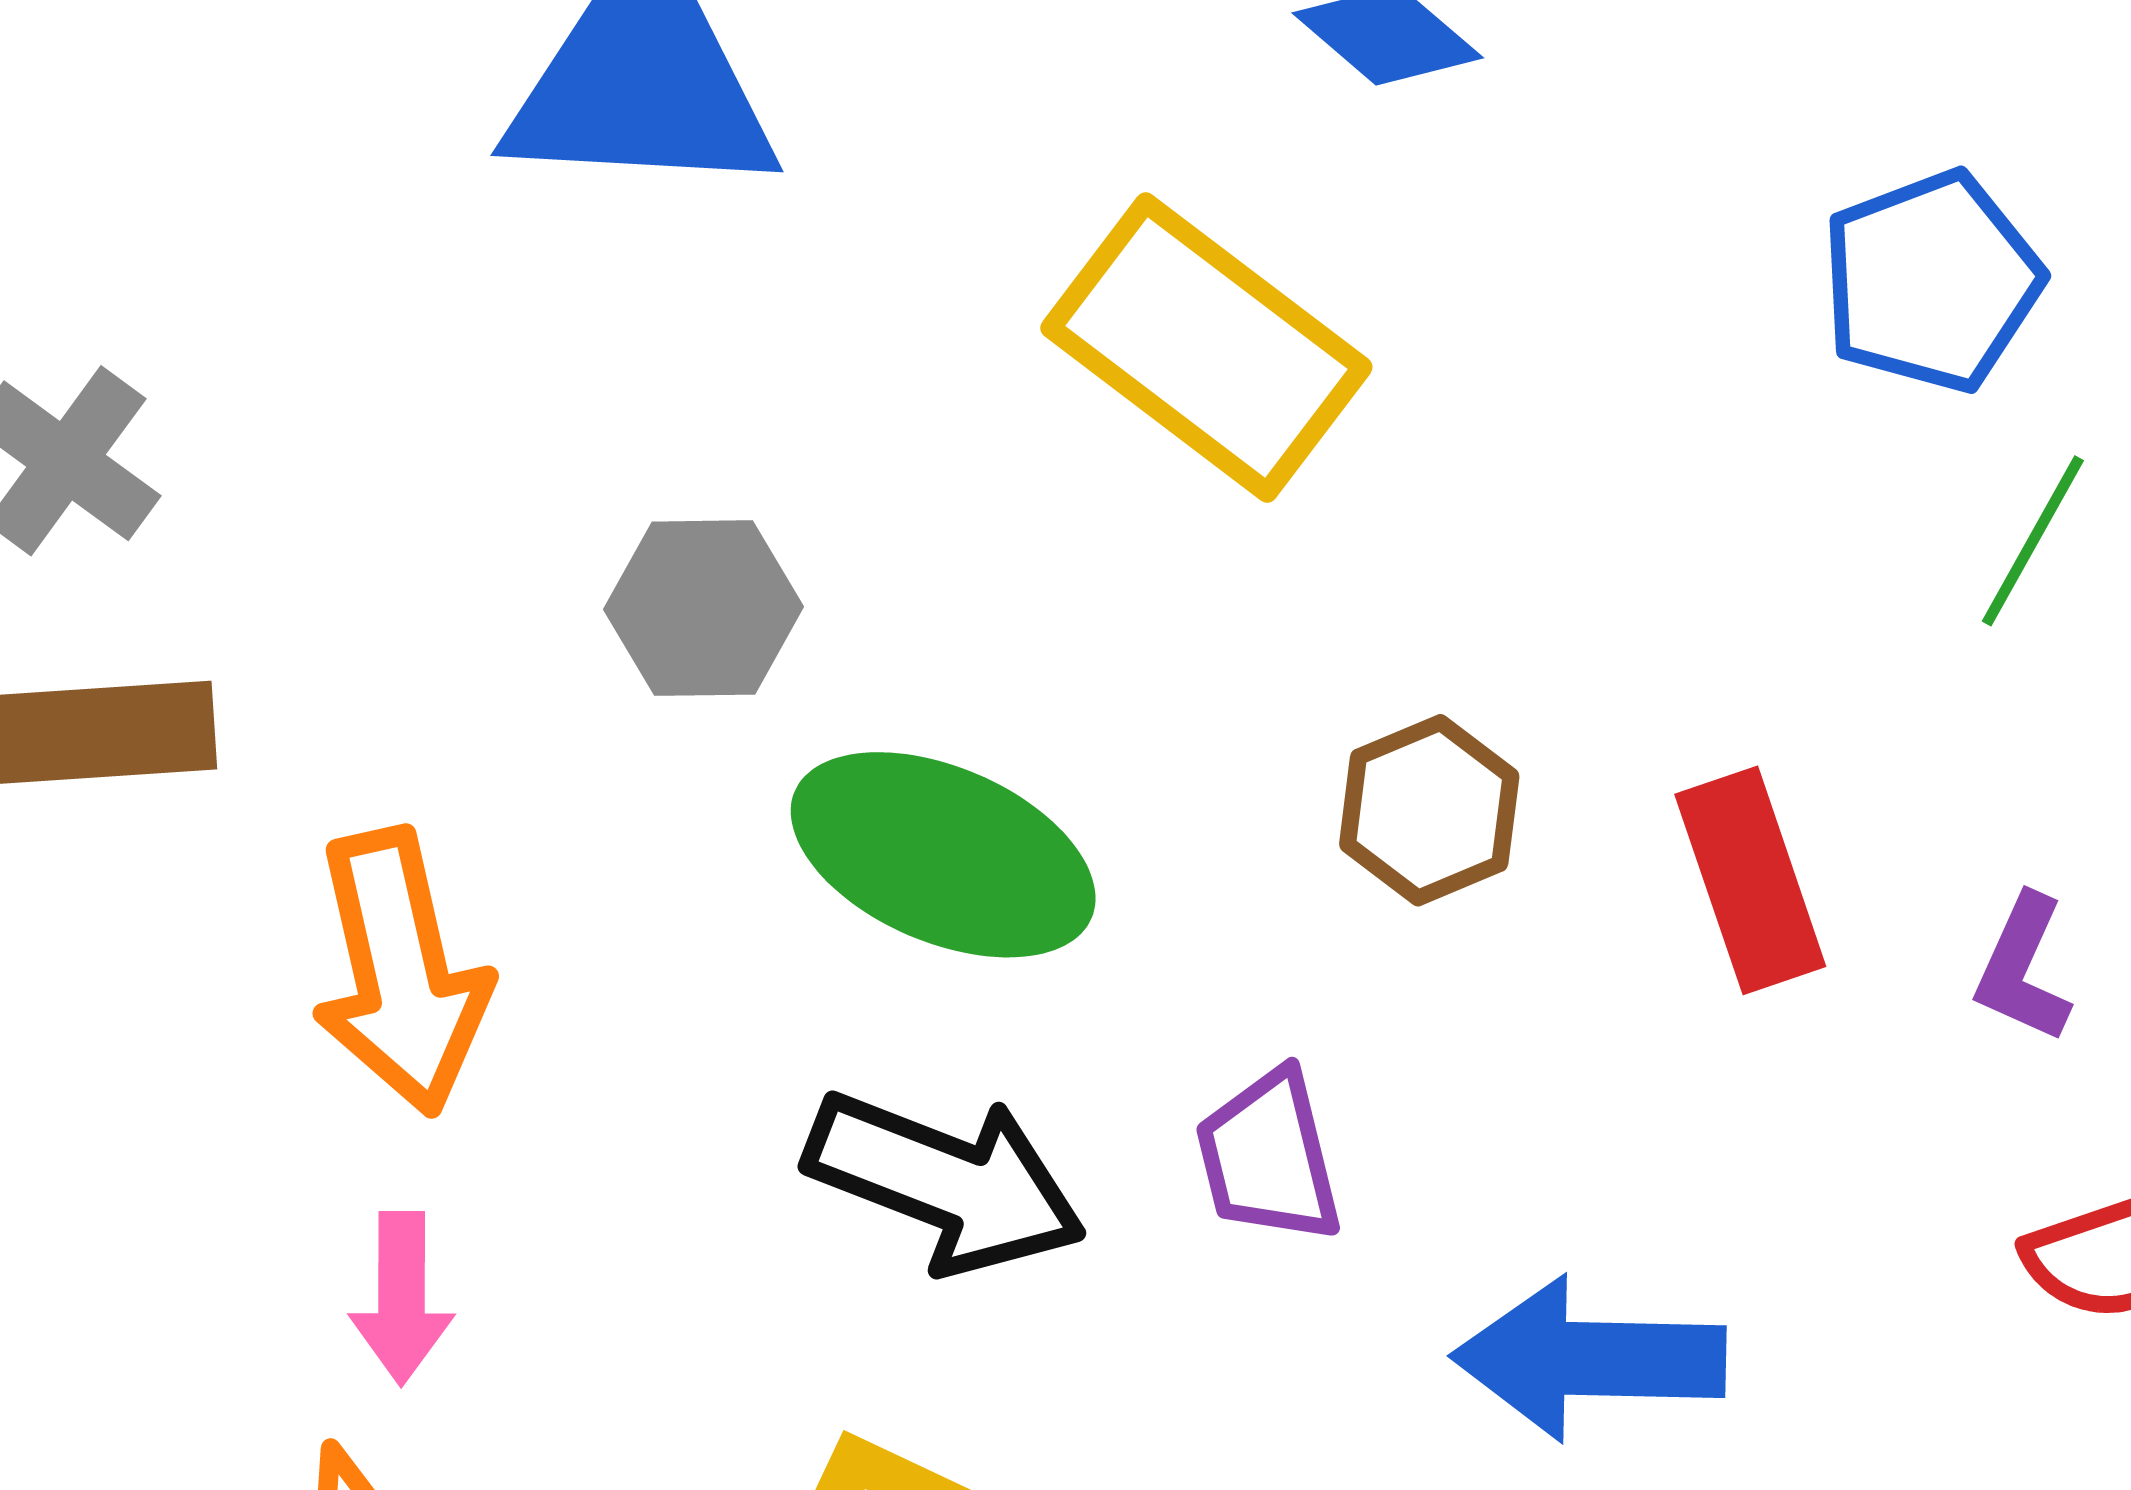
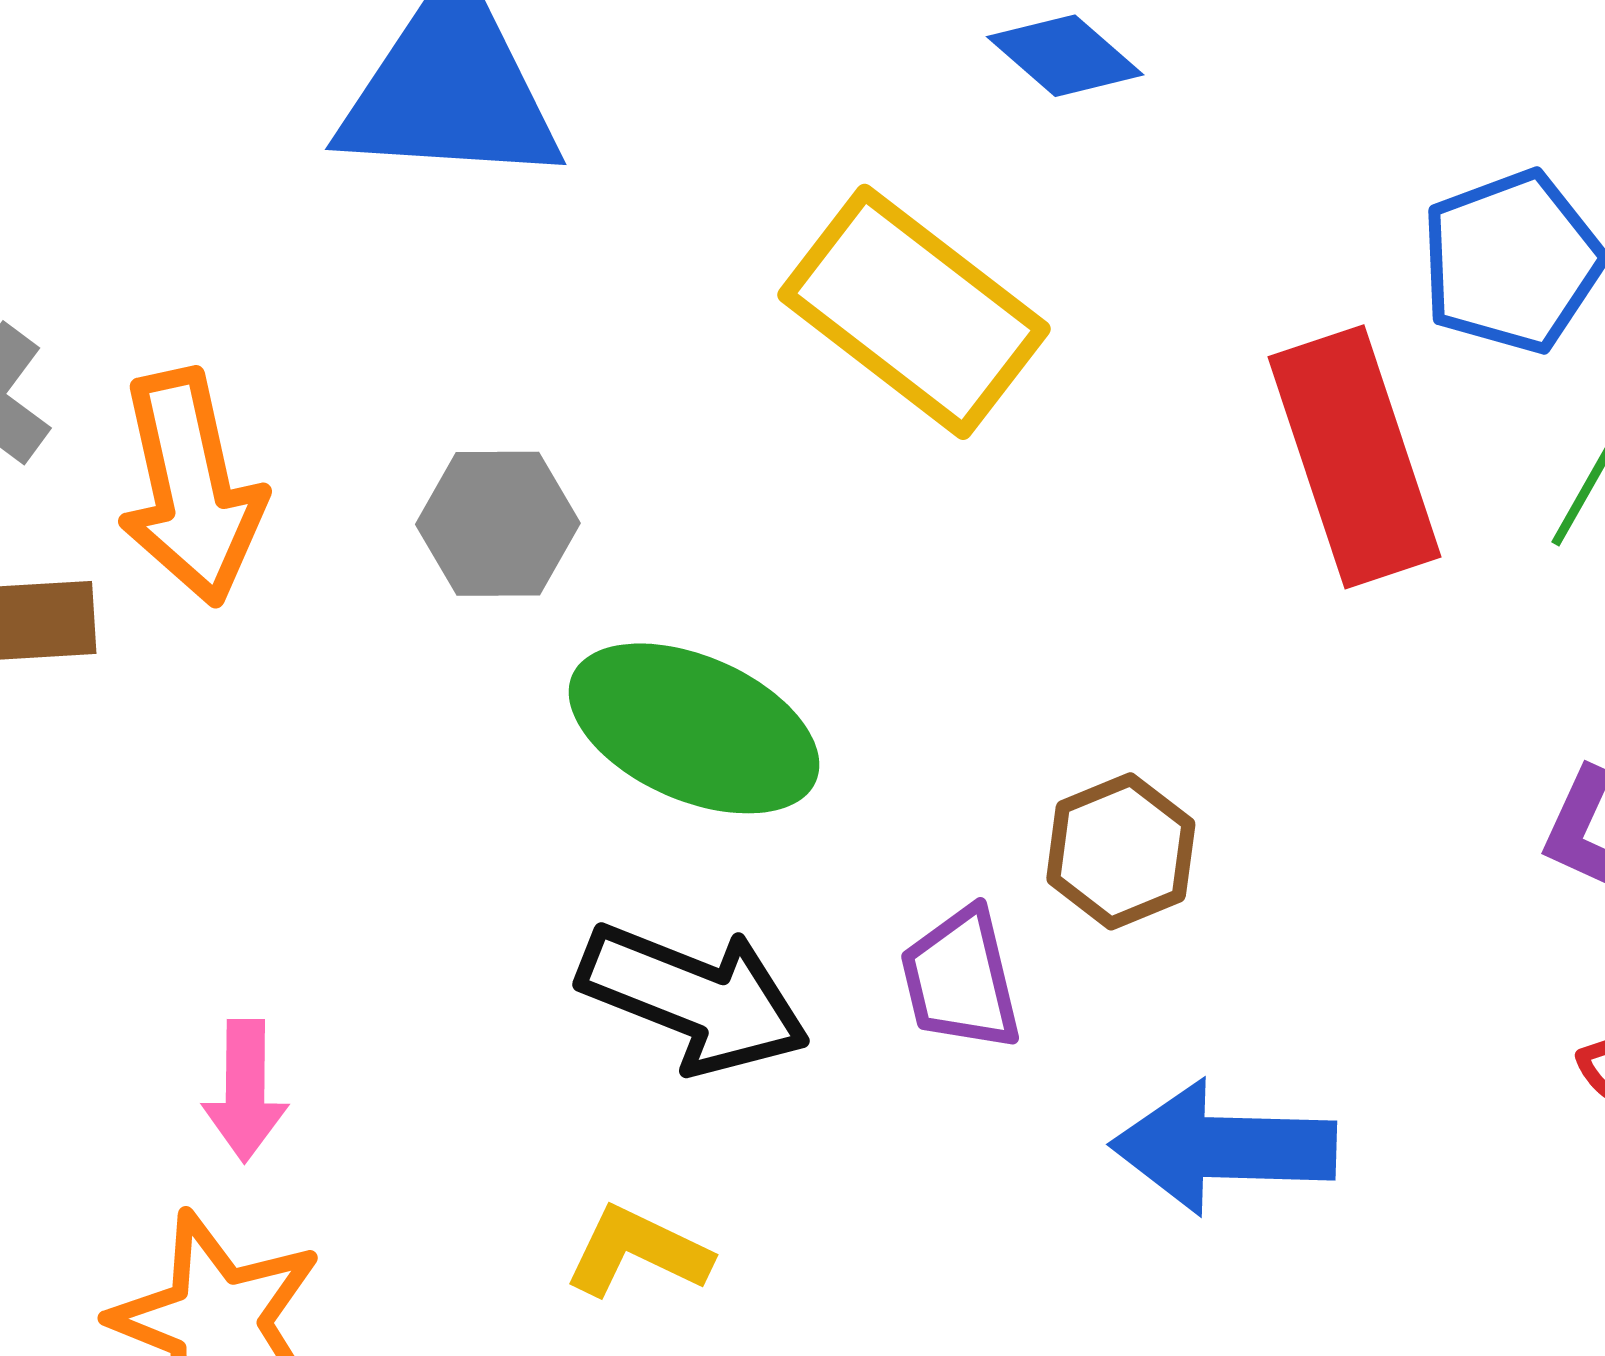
brown hexagon: (1429, 810) -> (1121, 851), moved
red rectangle: (1750, 880) -> (1355, 457), moved, size x1.4
orange arrow: (401, 972) -> (191, 487), moved

